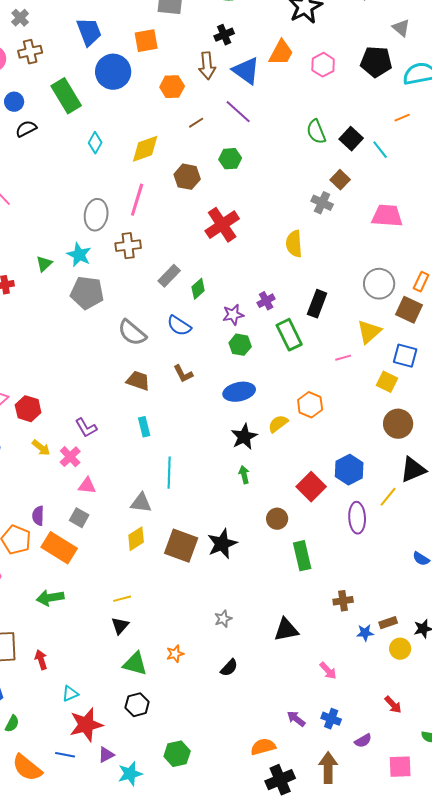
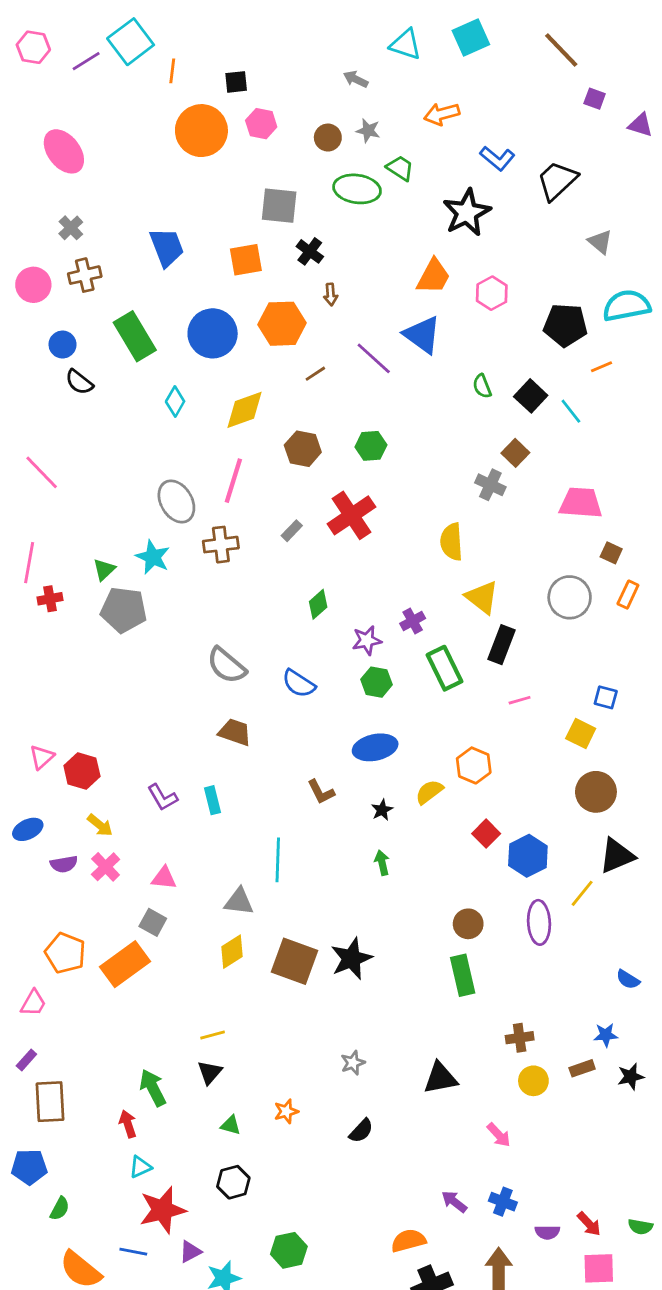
black cross: (224, 35) -> (310, 251), moved, turned -30
black pentagon: (376, 62) -> (565, 325), moved
brown arrow: (207, 66) -> (331, 295), size x0.6
blue triangle: (246, 71) -> (422, 335), moved
blue circle: (113, 72) -> (213, 333), moved
orange hexagon: (172, 87) -> (282, 324), size x1.4
black semicircle: (26, 129) -> (79, 382), turned -115
green semicircle: (316, 132) -> (482, 386), size x0.7
green hexagon: (230, 159) -> (371, 446), moved
gray ellipse: (96, 215) -> (176, 501), turned -40
gray rectangle: (169, 276) -> (292, 531), moved, size x0.7
gray pentagon: (87, 293) -> (124, 610), moved
black rectangle: (317, 304) -> (501, 645), moved
brown square: (409, 310) -> (611, 553), moved, size x0.6
blue semicircle: (179, 326) -> (299, 683), moved
yellow triangle: (369, 332) -> (482, 597), moved, turned -40
blue square: (405, 356) -> (606, 697), size x0.7
brown L-shape: (183, 374) -> (321, 792), moved
cyan rectangle: (144, 427) -> (213, 800), moved
black star: (244, 437) -> (382, 810), size x0.6
pink cross: (70, 457) -> (106, 867), moved
red square: (311, 487) -> (486, 834), moved, size x0.7
purple semicircle: (38, 516) -> (64, 864), moved, turned -102
brown circle: (277, 519) -> (468, 924), moved
orange rectangle: (59, 548) -> (125, 964), turned -68
green arrow: (50, 598) -> (153, 1088), moved, turned 72
blue star: (365, 633) -> (606, 1035), moved
yellow circle: (400, 649) -> (533, 1081), moved
red arrow: (41, 660) -> (128, 1124), moved
green triangle: (135, 664) -> (231, 1125), size x0.6
red arrow: (393, 705) -> (589, 1224), moved
purple semicircle: (363, 741) -> (547, 1232), turned 30

